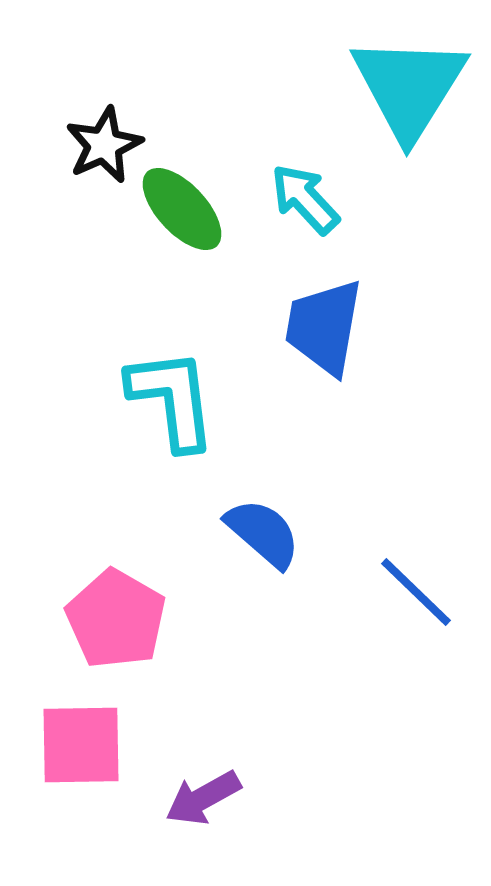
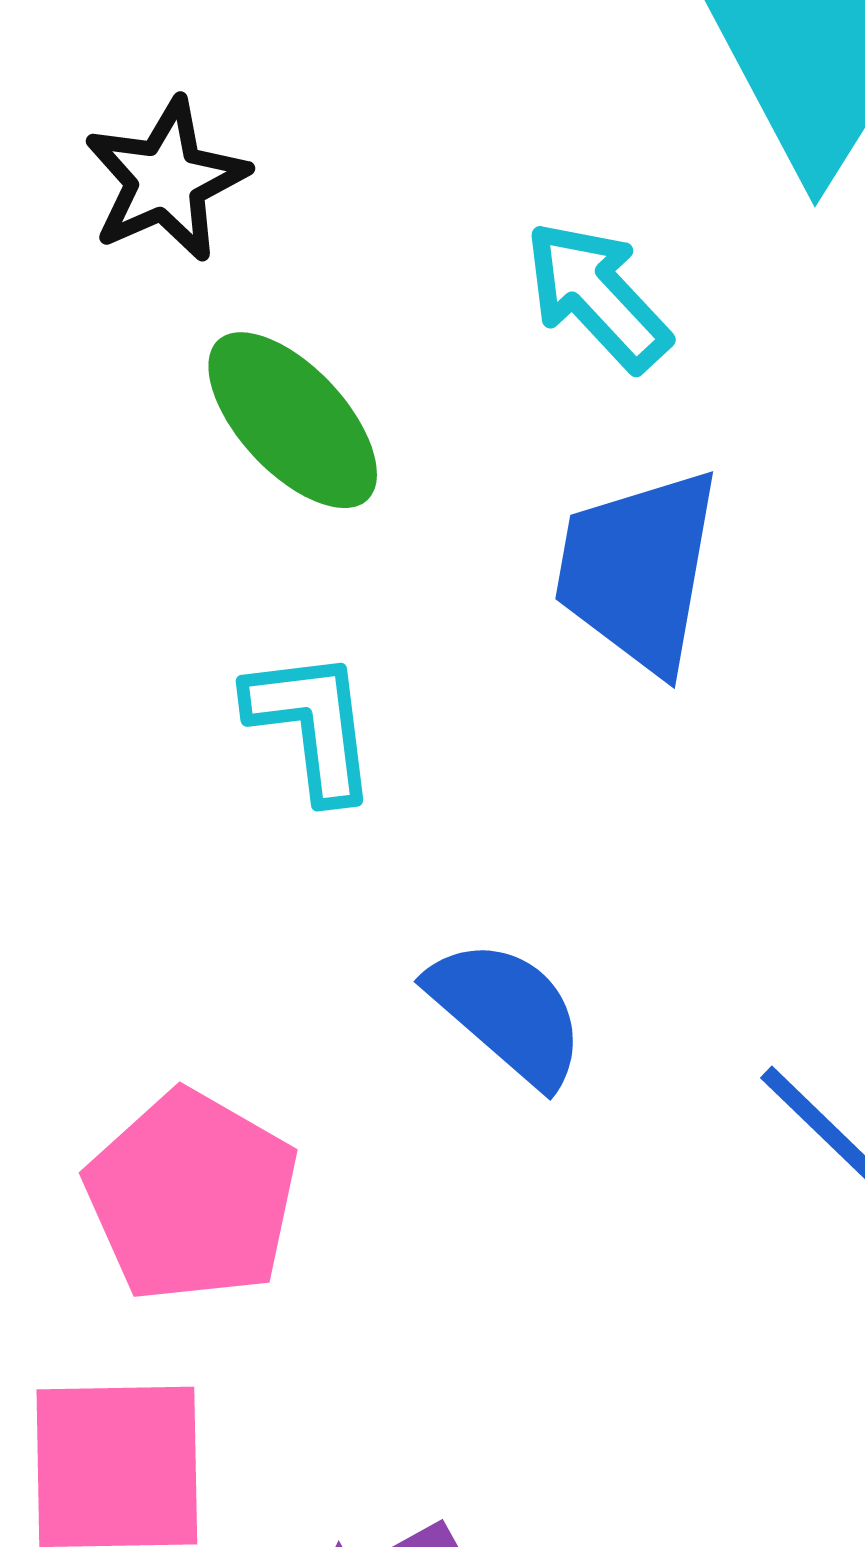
green ellipse: (182, 209) -> (293, 420), moved
cyan L-shape: (172, 399) -> (312, 725), size x0.7

